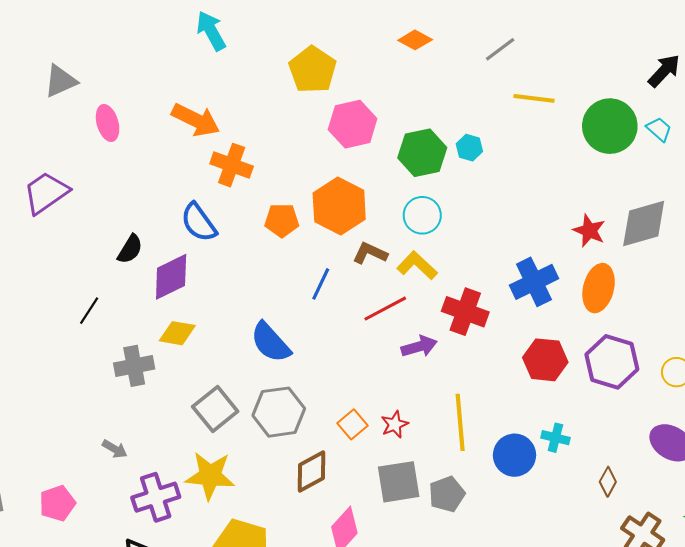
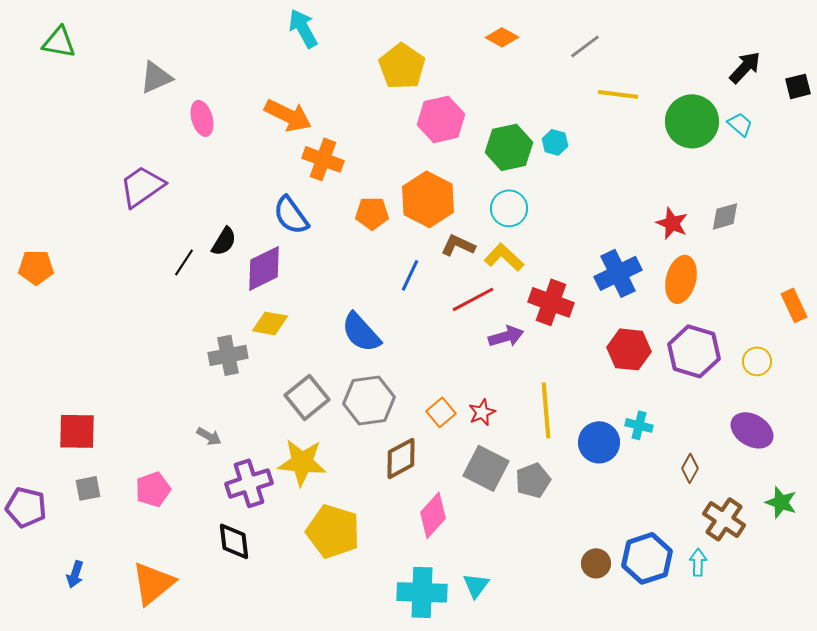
gray diamond: (644, 223) -> (725, 216), size x0.6
black line: (89, 311) -> (184, 262), moved
gray square: (399, 482) -> (486, 468), turned 36

